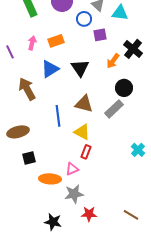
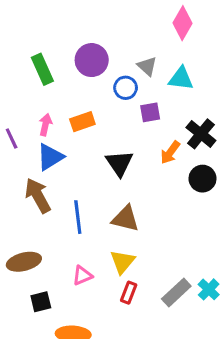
blue triangle: (50, 69) -> (50, 157), moved
black circle: (124, 88) -> (202, 179), moved
gray rectangle: (114, 109) -> (176, 293), moved
blue line: (58, 116) -> (78, 217), moved
yellow triangle: (82, 132) -> (122, 262), turned 42
pink triangle: (72, 169) -> (82, 276), moved

